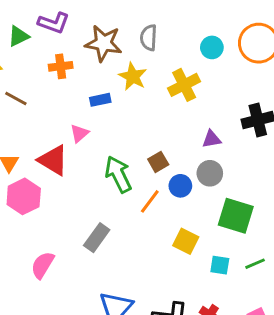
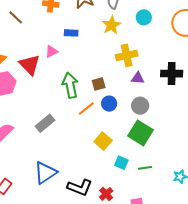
cyan circle: (212, 47) -> (144, 17), moved
yellow star: (133, 77) -> (111, 25), moved
yellow cross: (184, 85) -> (127, 55), moved
gray circle: (210, 173) -> (140, 106), moved

